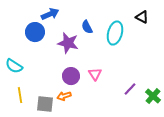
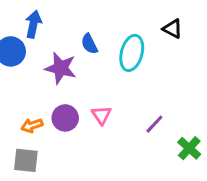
blue arrow: (50, 14) -> (33, 24), turned -54
purple line: (130, 89) -> (154, 124), moved
orange arrow: (64, 96) -> (32, 126), moved

